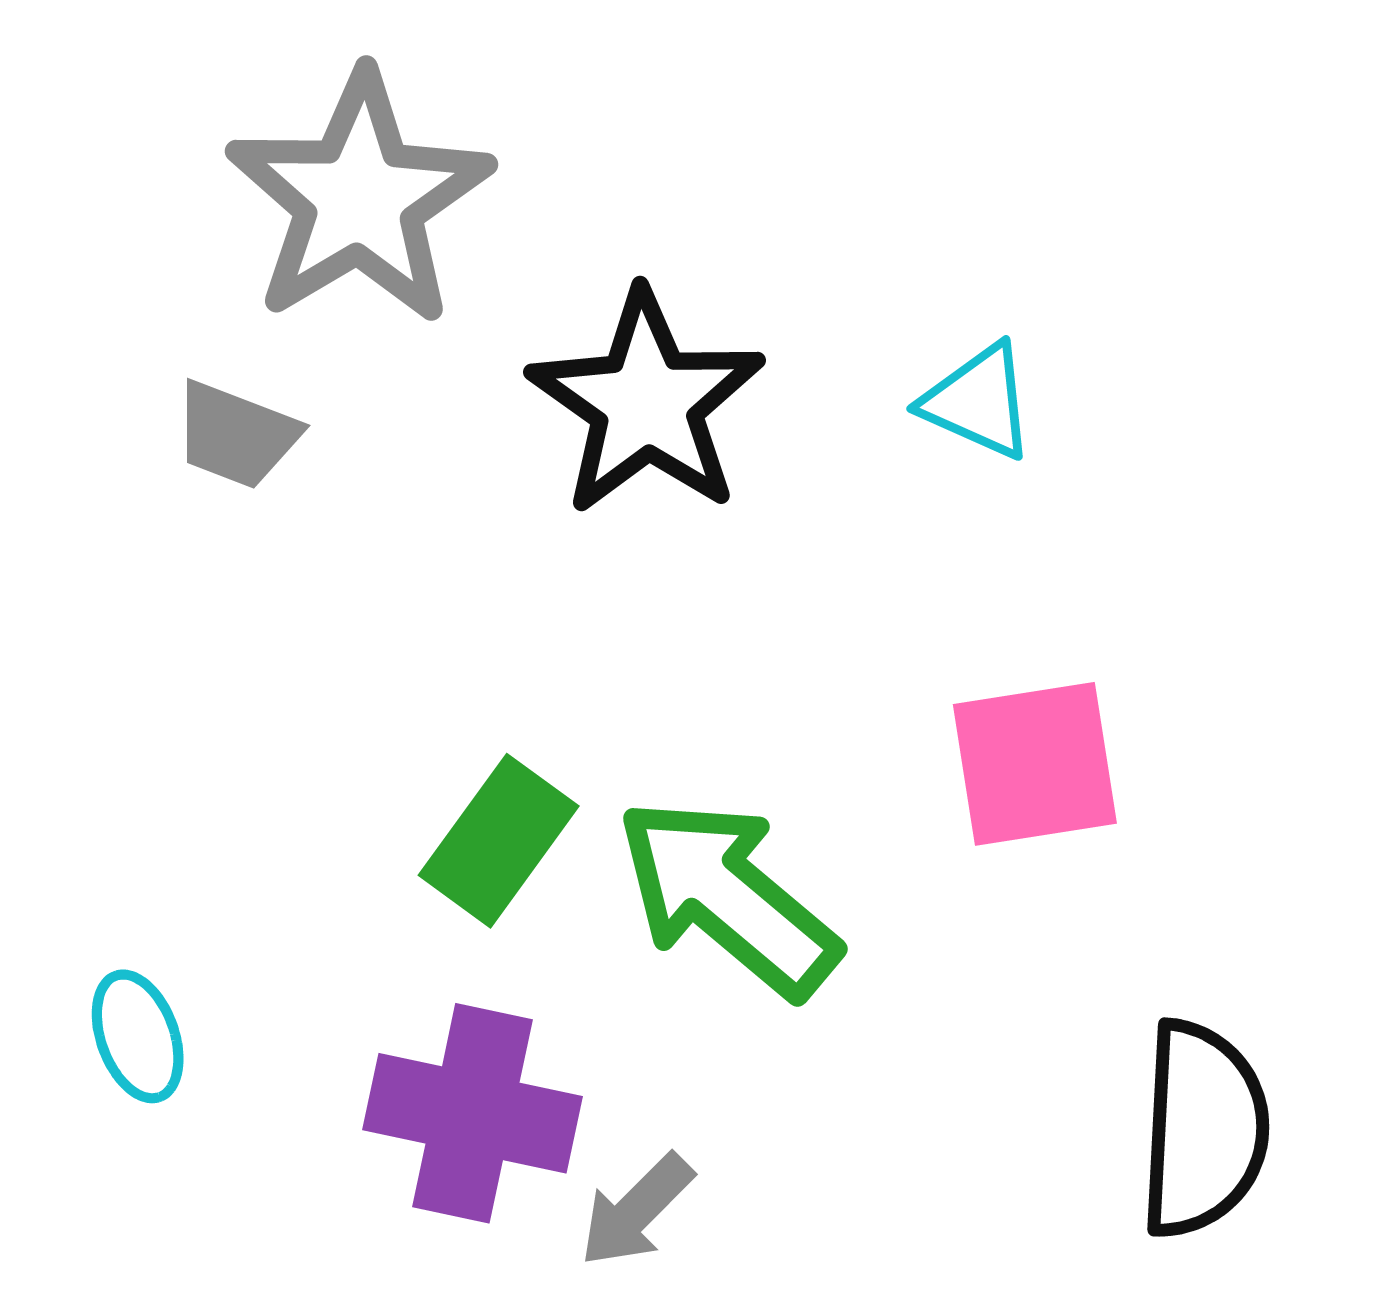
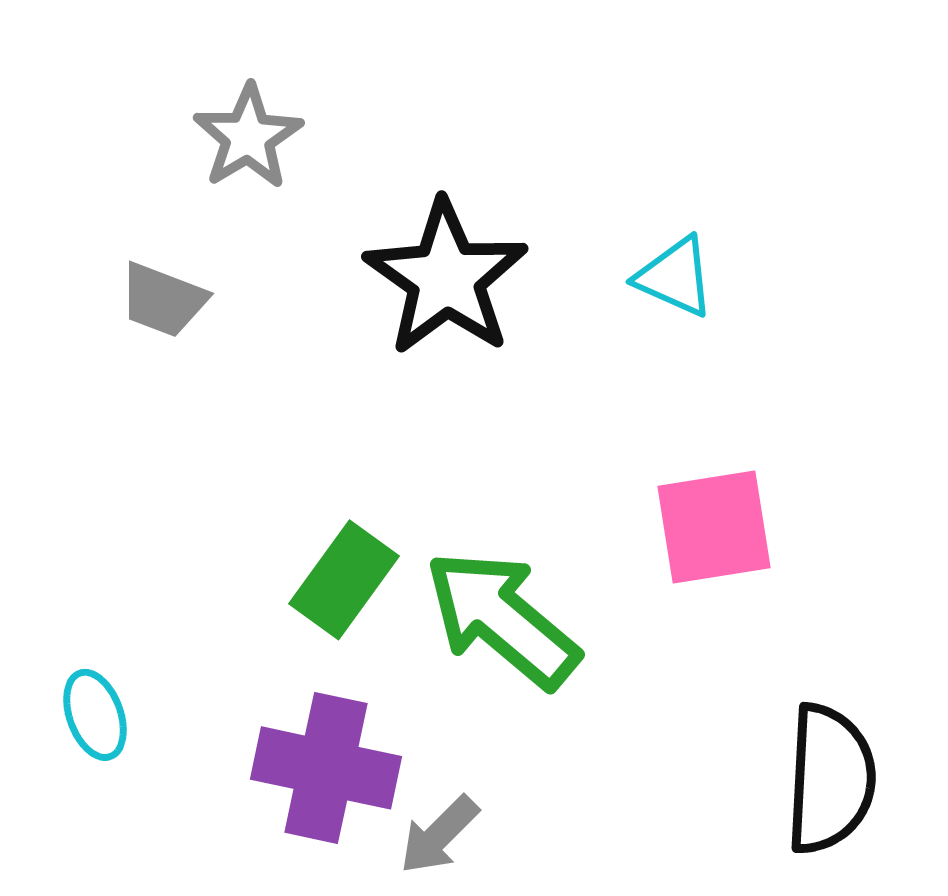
gray star: (359, 199) -> (248, 137), size x0.6

